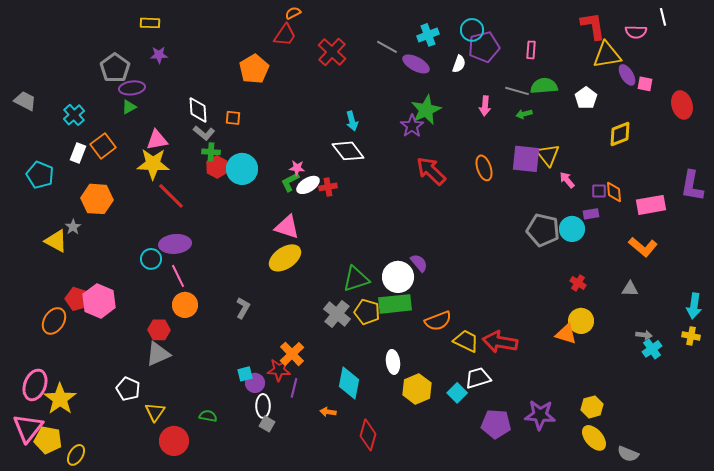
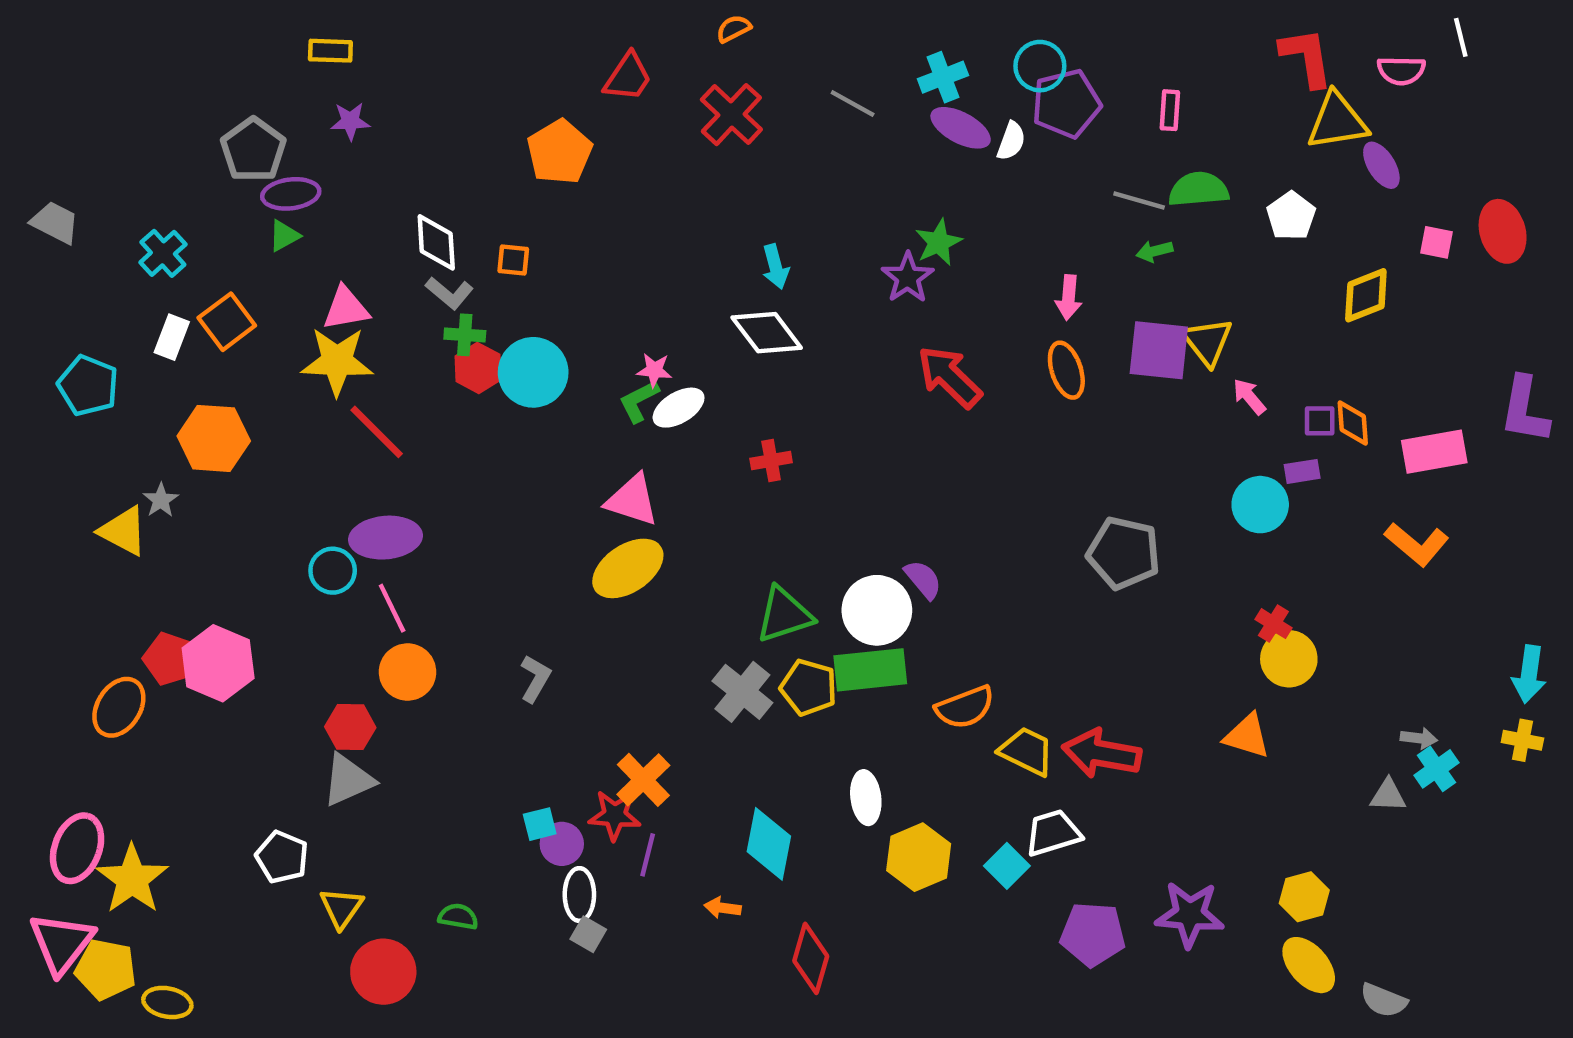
orange semicircle: (293, 13) -> (734, 29), moved
purple ellipse: (416, 64) -> (961, 128), moved
pink square: (645, 84) -> (1436, 242), moved
pink arrow: (485, 106) -> (1069, 297), moved
green star: (426, 110) -> (939, 242), size x0.7
red cross: (328, 187) -> (771, 460), moved
gray pentagon: (543, 230) -> (1124, 553), moved
gray triangle: (630, 289) -> (1388, 795), moved
yellow circle: (581, 321) -> (1289, 659), moved
yellow ellipse: (76, 455) -> (167, 1002), turned 70

